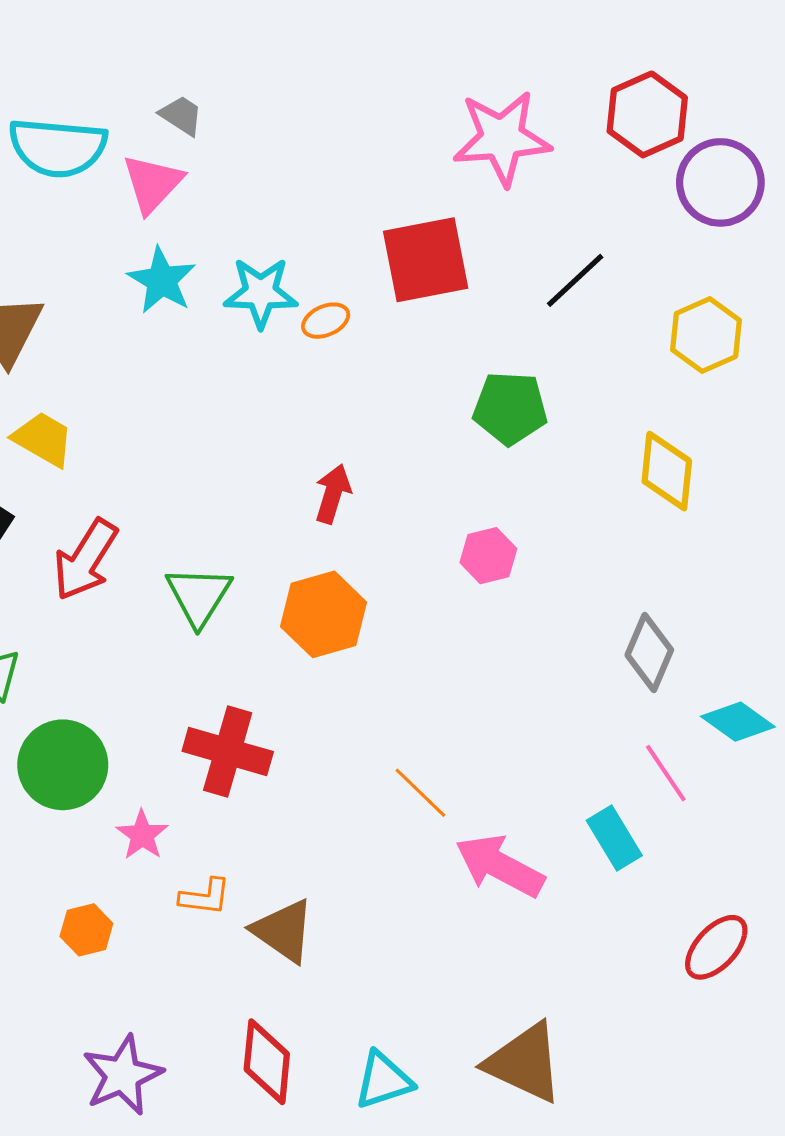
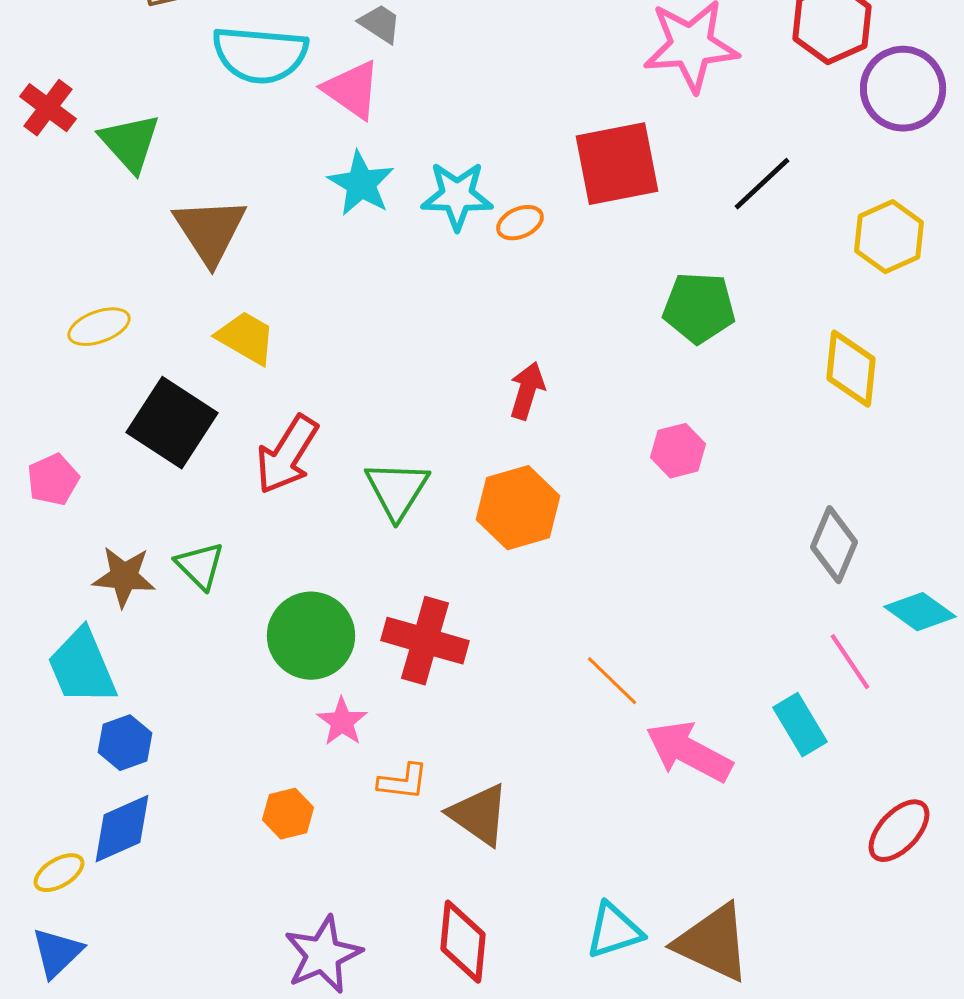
pink triangle: (152, 183) -> (352, 90), turned -38
green circle: (63, 765) -> (311, 636), moved
cyan triangle: (383, 1080) -> (614, 931), moved

